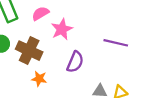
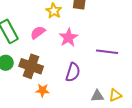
pink star: (62, 29) -> (68, 38), moved

